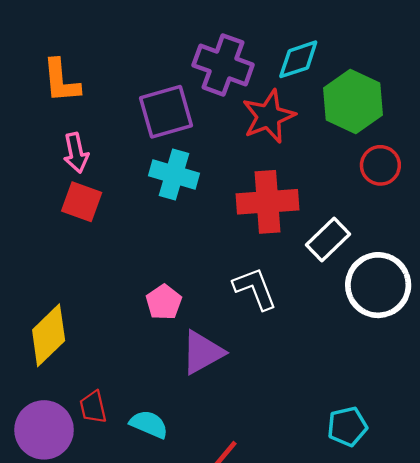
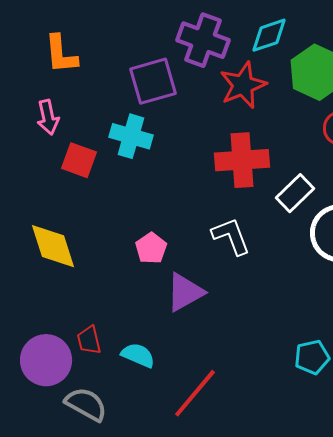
pink arrow: (76, 153) -> (48, 117), moved
cyan cross: (174, 174) -> (131, 136), moved
yellow diamond: (49, 335) -> (53, 246), moved, turned -64

